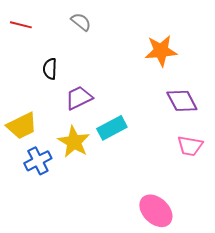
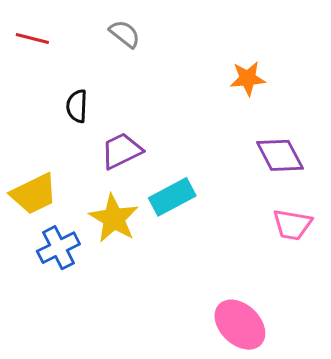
orange star: (161, 51) -> (248, 78), size x0.7

